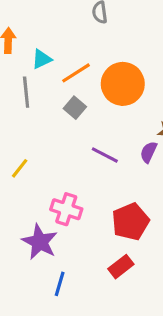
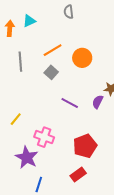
cyan triangle: (42, 59) -> (29, 21), moved
orange circle: (123, 84) -> (82, 58), size x0.7
yellow line: (20, 168) -> (16, 119), moved

